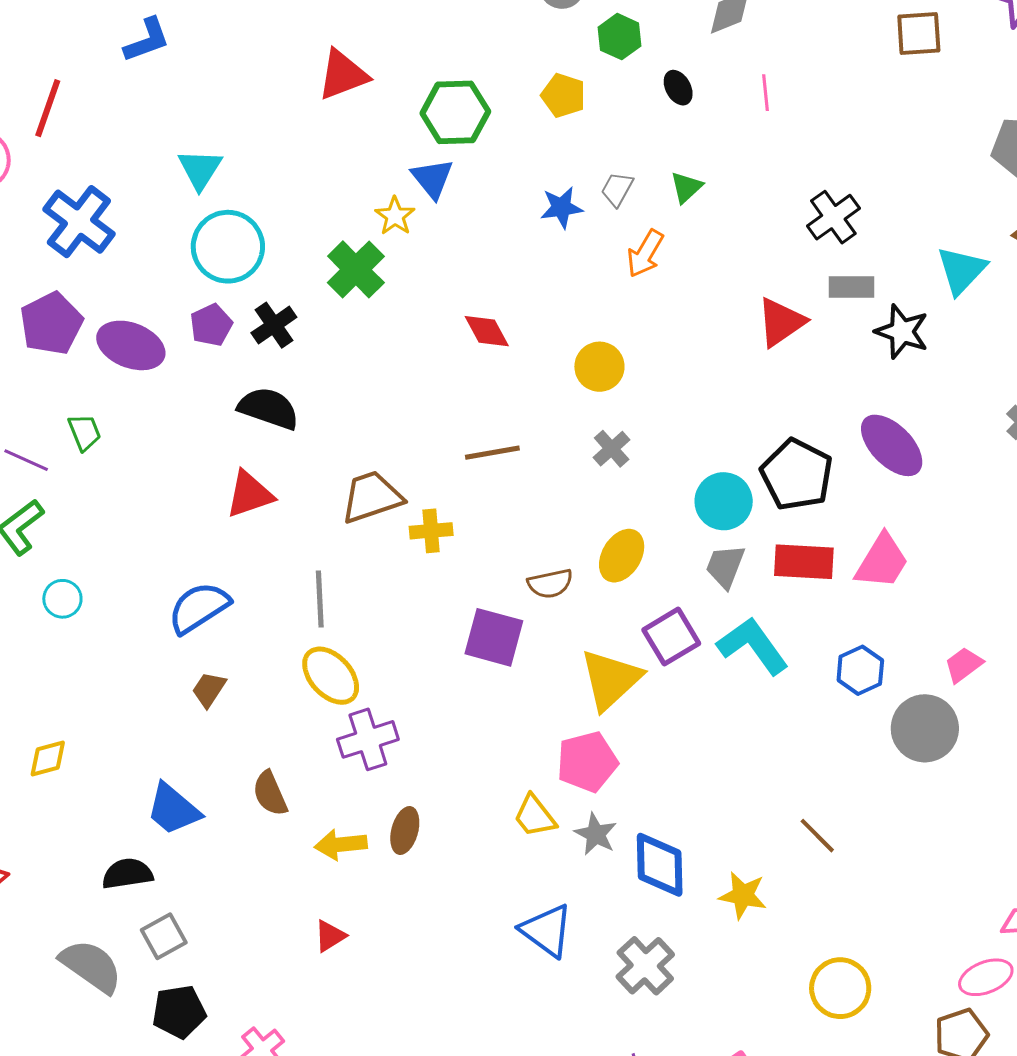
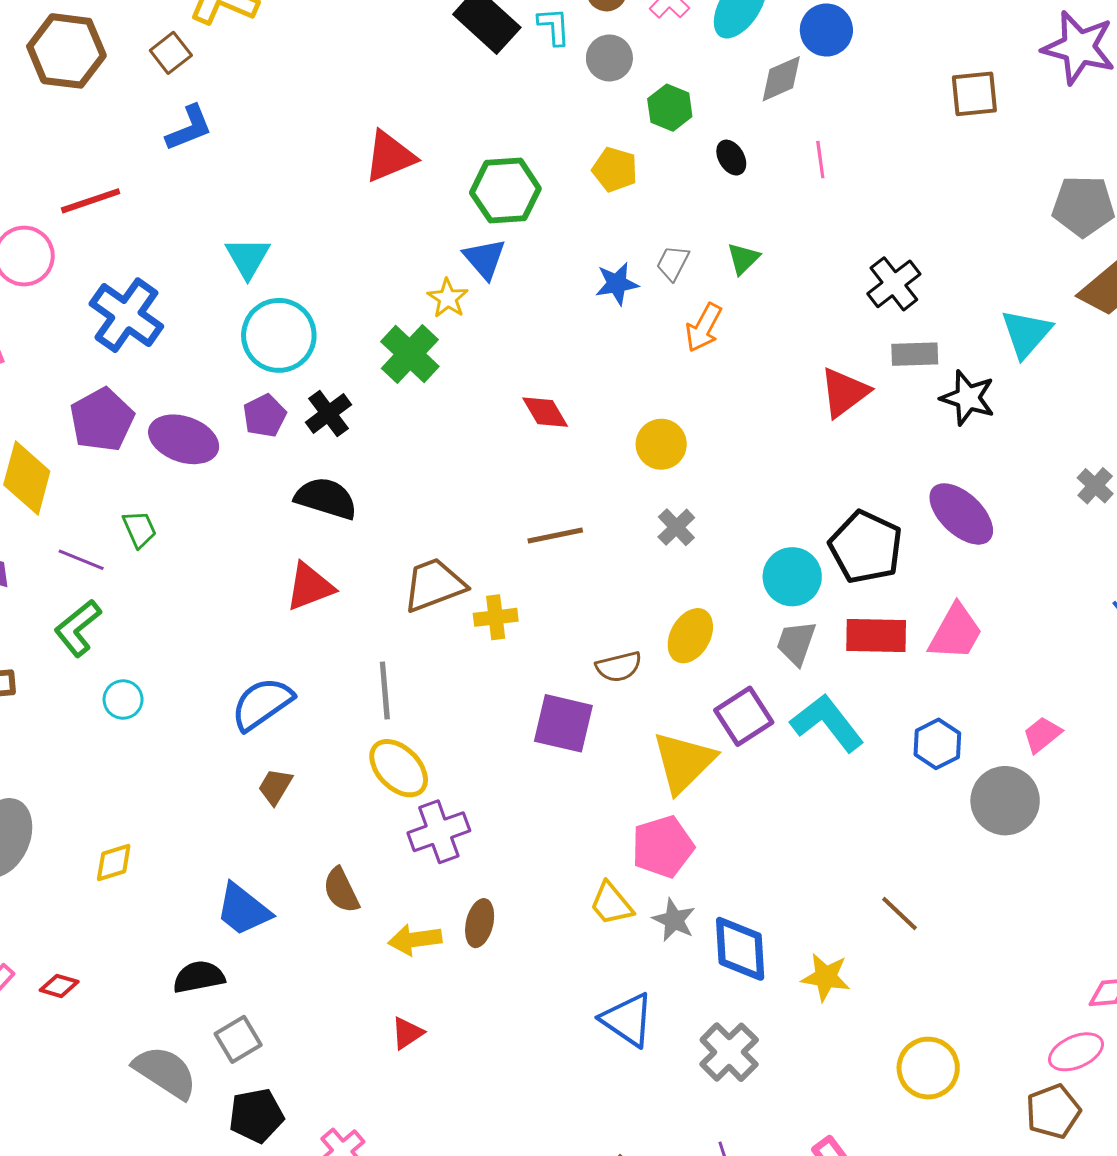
red line: (48, 108) -> (91, 201), turned 54

